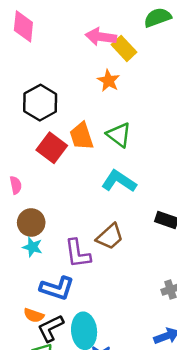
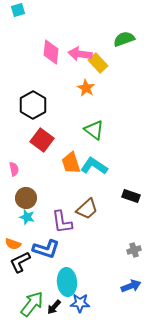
pink diamond: (23, 26) -> (51, 52), moved
orange trapezoid: (81, 136) -> (71, 163), moved
orange semicircle: (34, 315) -> (13, 244), moved
black L-shape: (51, 328) -> (20, 262), moved

